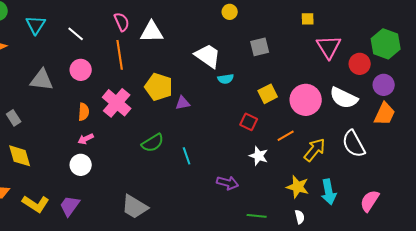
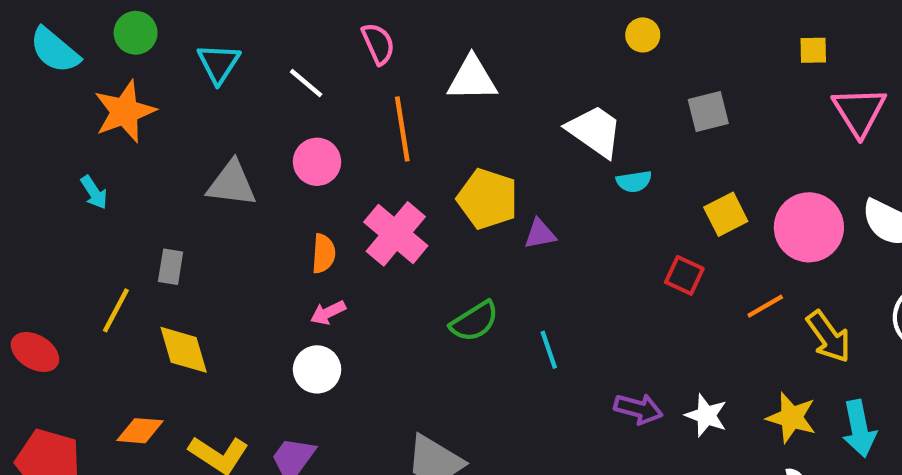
pink semicircle: (122, 22) -> (378, 44), moved
gray rectangle: (14, 118) -> (171, 267), turned 42
yellow arrow: (315, 150) -> (829, 337), turned 105
white star: (259, 156) -> (706, 415), moved

